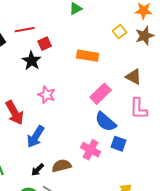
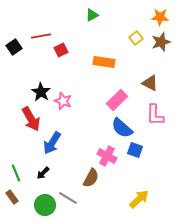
black star: (32, 61) -> (41, 92), moved
brown semicircle: (62, 166) -> (91, 178), moved, turned 132
black arrow: (38, 170) -> (43, 173), moved

